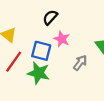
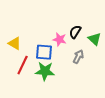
black semicircle: (50, 17) -> (75, 32), moved

